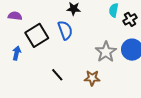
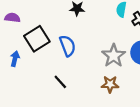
blue semicircle: (65, 30) -> (68, 46), moved
brown star: (92, 78) -> (110, 84), moved

